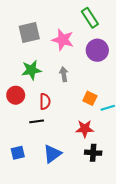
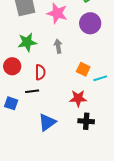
blue square: (18, 153) -> (11, 103), moved, turned 32

